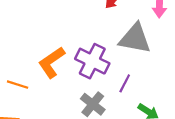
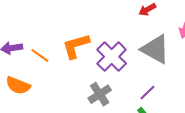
purple line: (125, 83) -> (147, 93), moved

